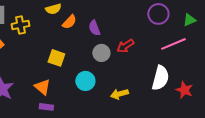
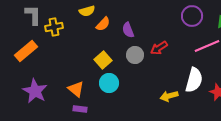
yellow square: (56, 58) -> (103, 60), moved, turned 30
cyan circle: (85, 81) -> (109, 83), moved
yellow arrow: (119, 94) -> (169, 96), moved

